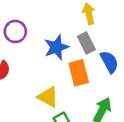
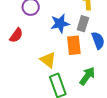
gray rectangle: (86, 43) -> (83, 24), turned 35

